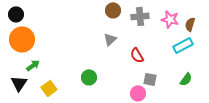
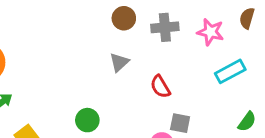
brown semicircle: (190, 24) -> (247, 18), moved
green semicircle: (186, 79) -> (247, 122), moved

